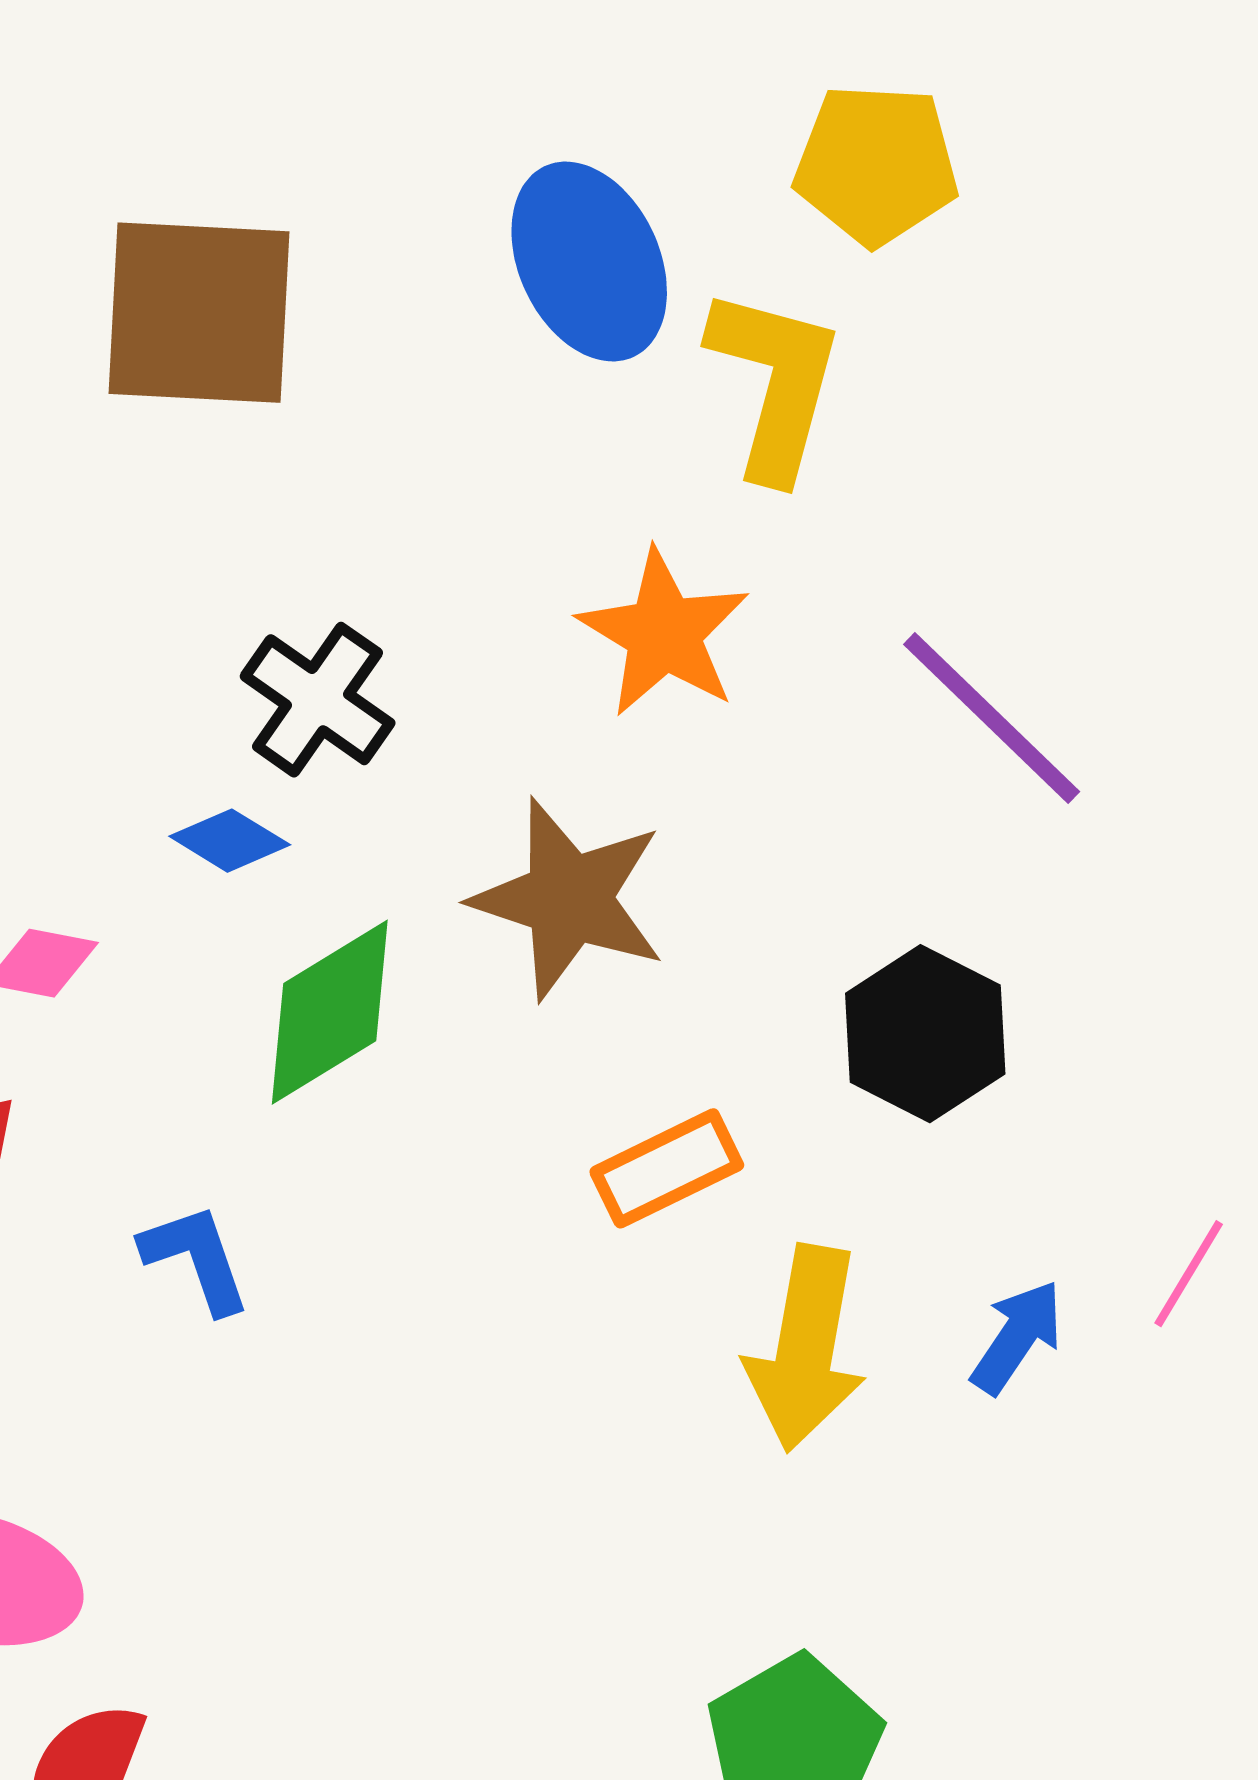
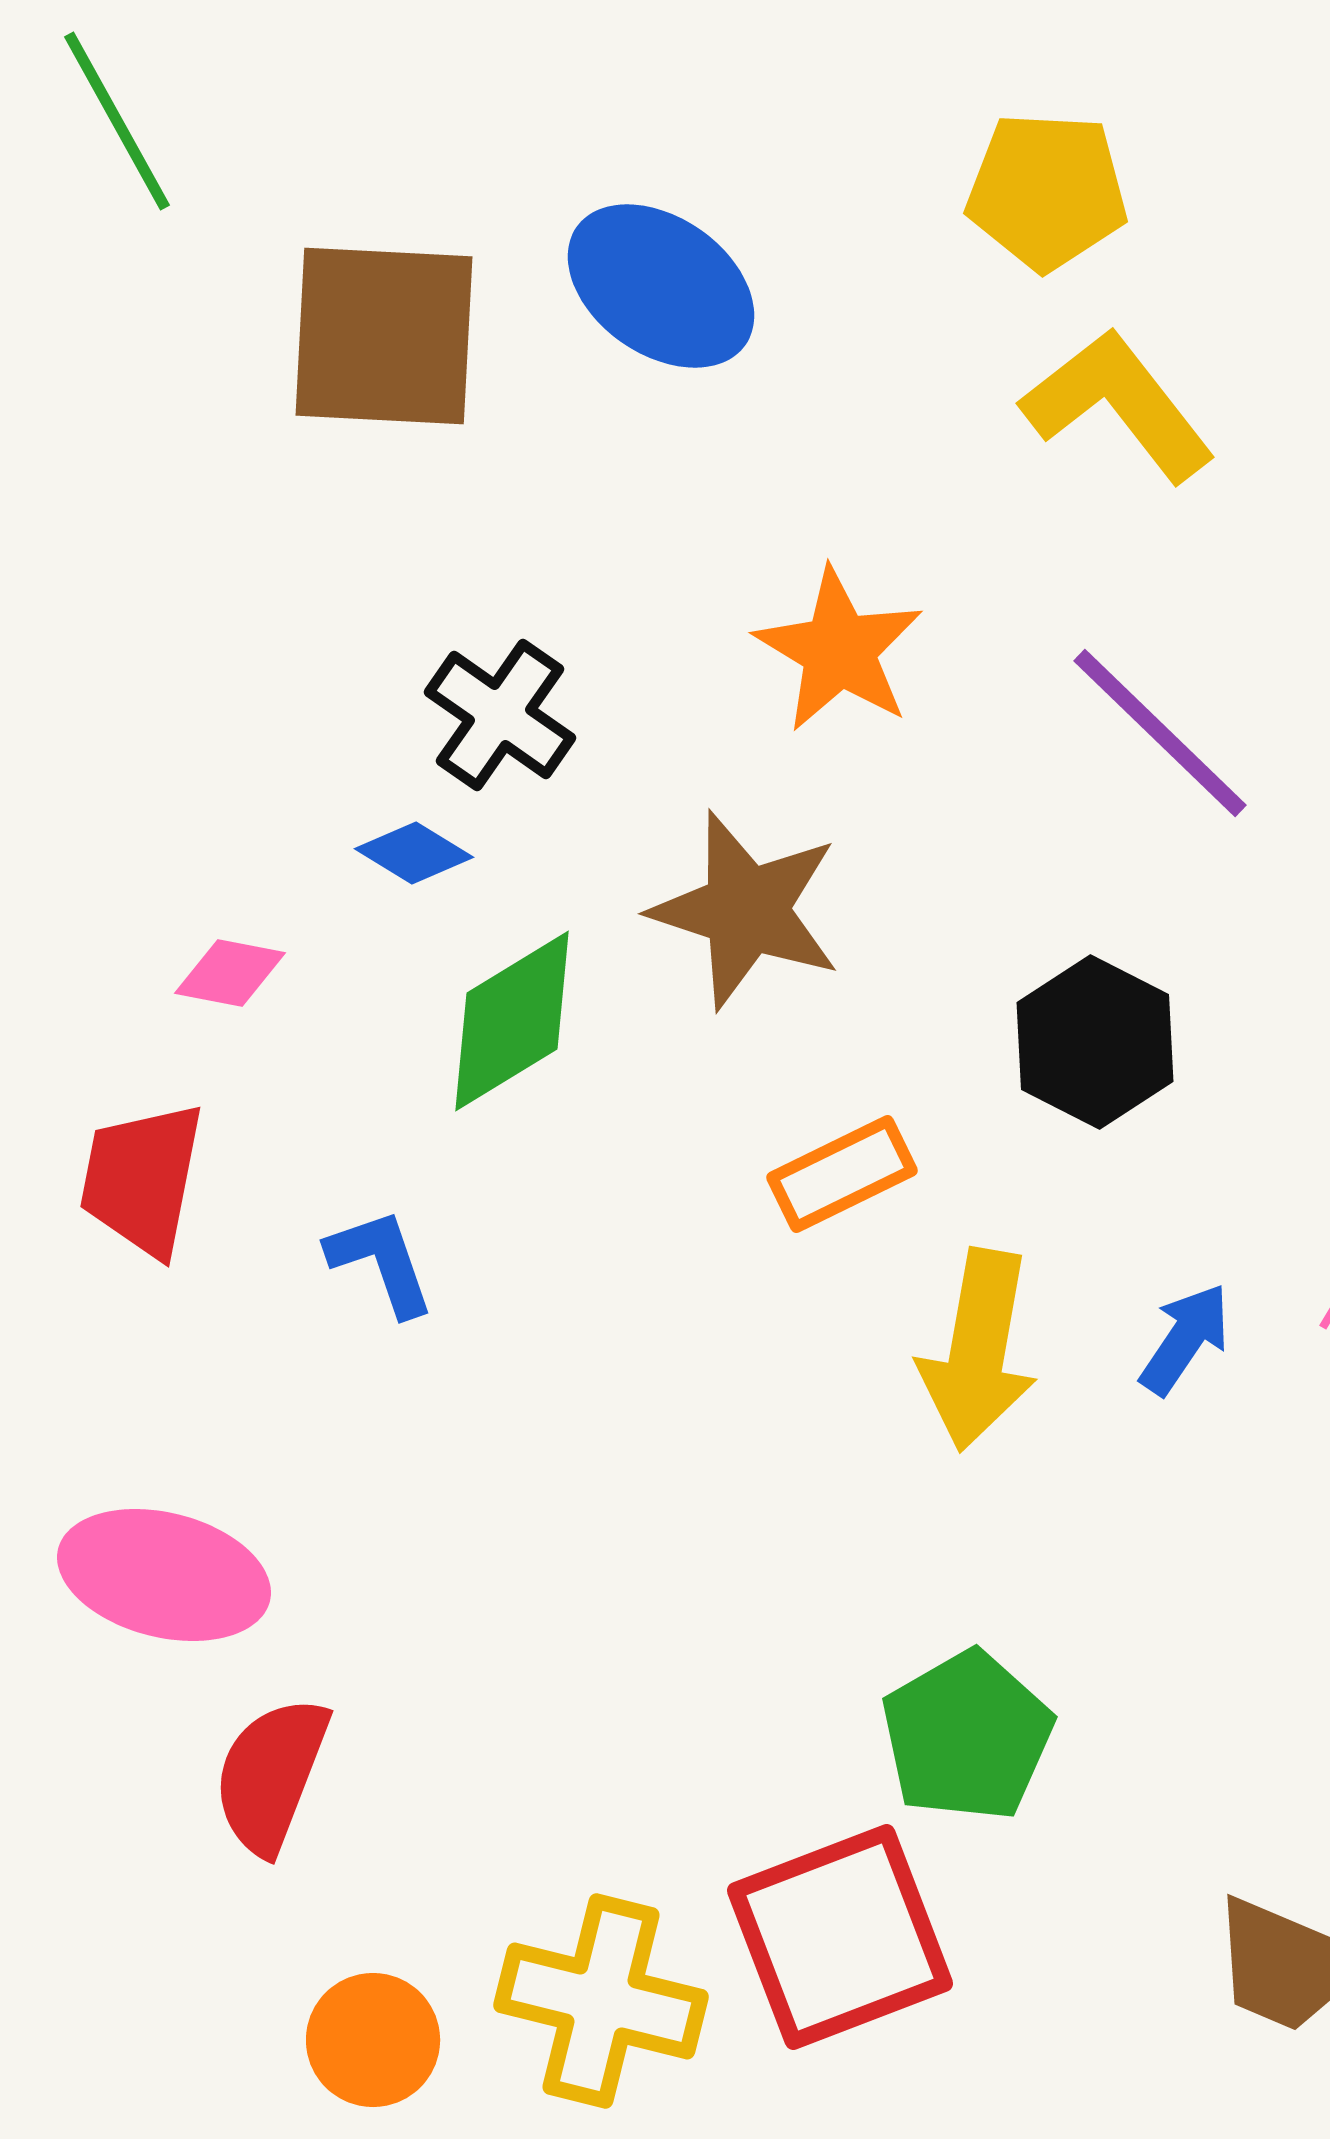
blue ellipse: (589, 262) -> (661, 286), moved, turned -30
yellow L-shape: (775, 383) -> (1118, 405), moved, turned -53

